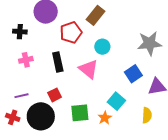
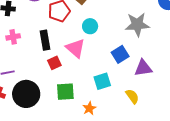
red square: (55, 95) -> (54, 63), moved
cyan square: (116, 101) -> (102, 81), turned 30
yellow semicircle: (147, 115) -> (132, 96), turned -42
orange star: (105, 118) -> (89, 108), moved

